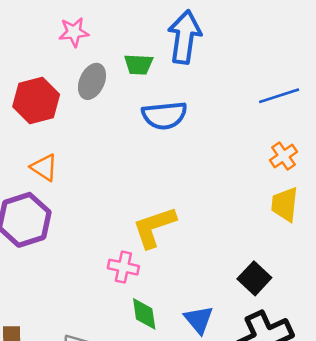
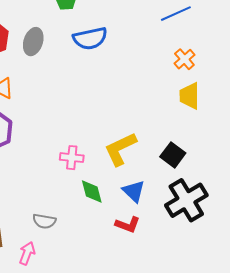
gray ellipse: (92, 81) -> (33, 42), moved
yellow L-shape: (154, 227) -> (120, 149), moved

